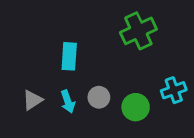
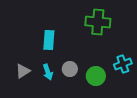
green cross: (138, 31) -> (98, 22), turned 30

